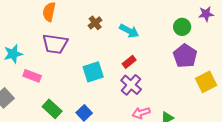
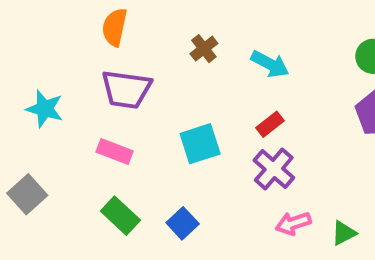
cyan star: (13, 54) -> (45, 109), turned 30
pink rectangle: (32, 76) -> (115, 151), moved

